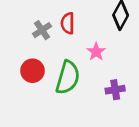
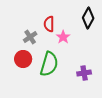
gray cross: (42, 30) -> (30, 37), moved
pink star: (96, 52) -> (63, 37), moved

